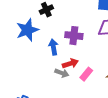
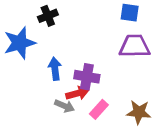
purple cross: (74, 36) -> (87, 77), moved

